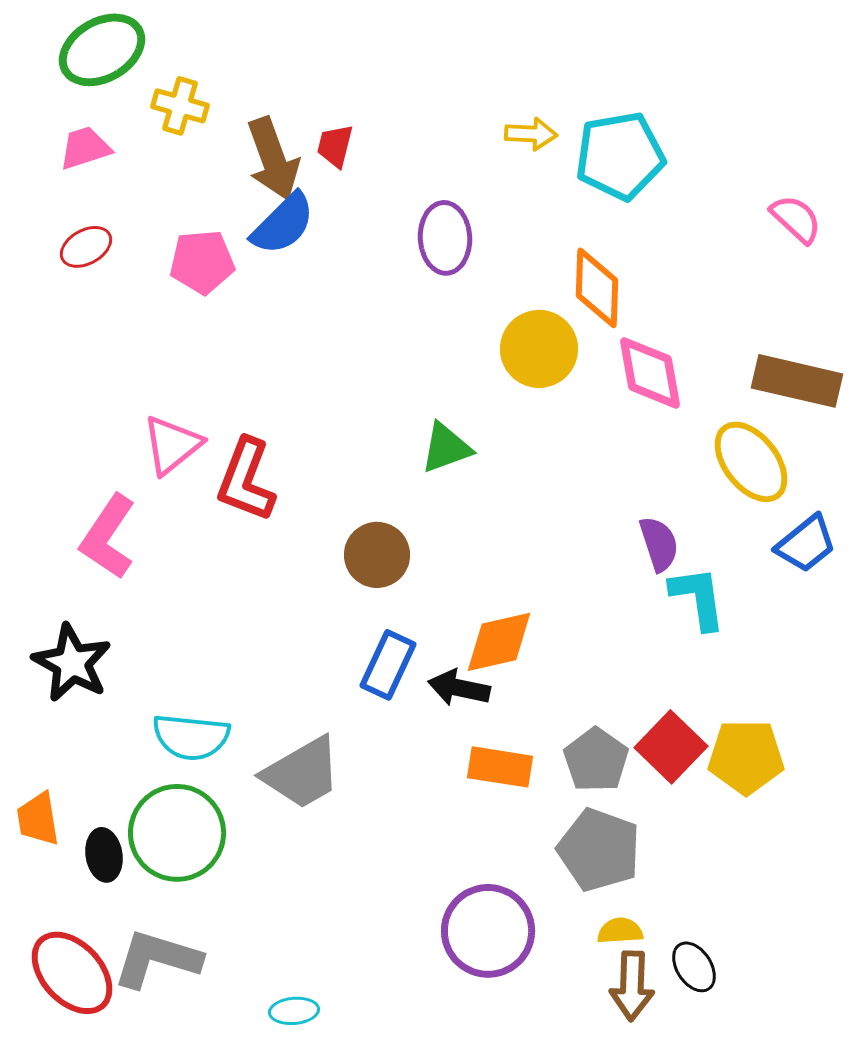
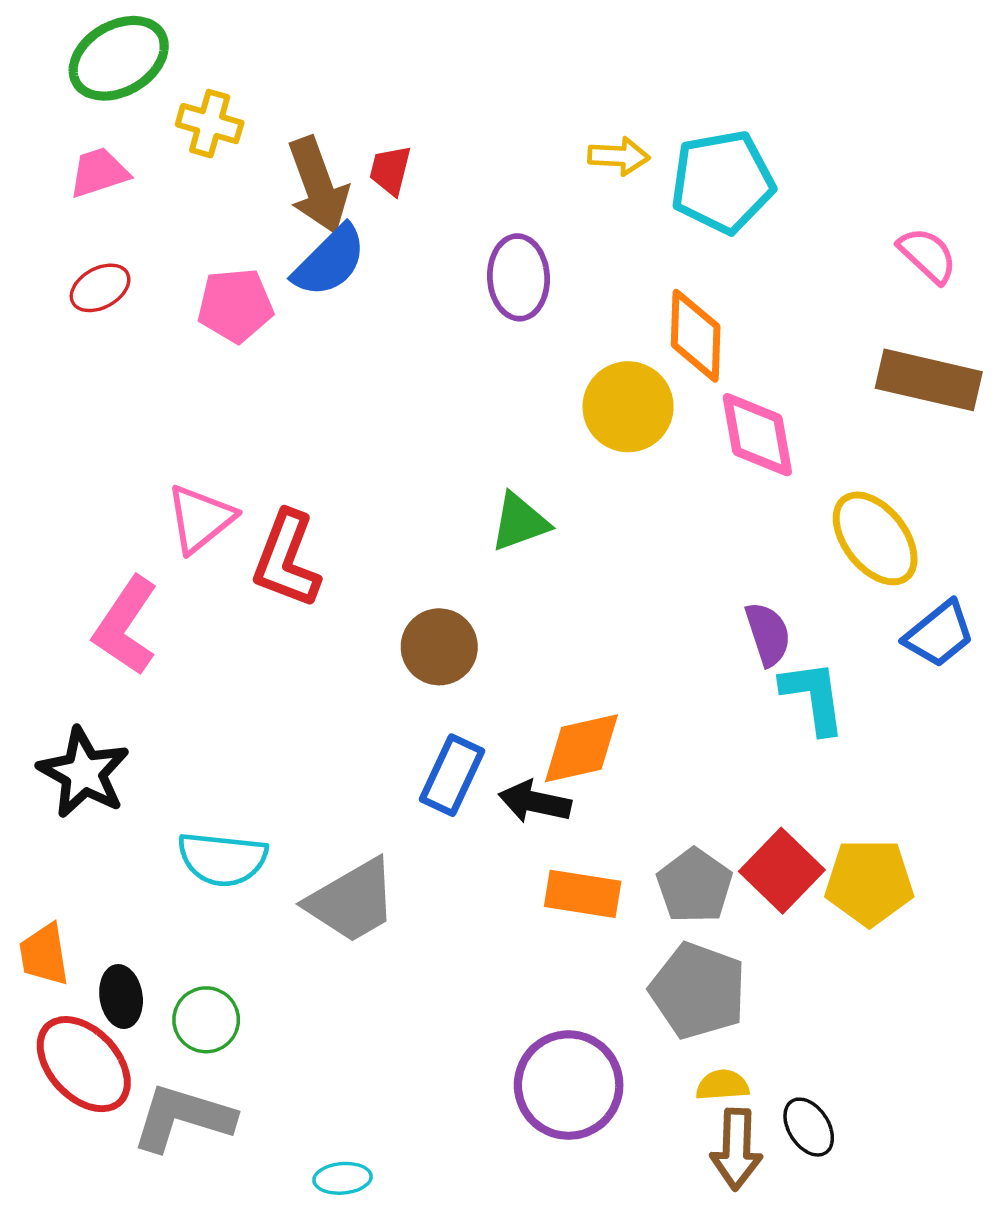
brown rectangle: (797, 381) -> (929, 380), moved
green circle: (177, 833) -> (206, 1020), moved, size x0.6
red ellipse: (72, 973) -> (84, 1064), moved

